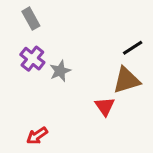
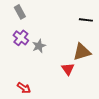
black line: (133, 48) -> (86, 20), moved, turned 40
red arrow: (37, 136) -> (24, 88), turned -112

